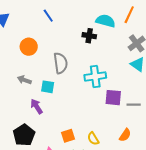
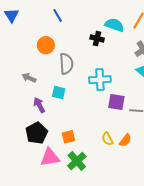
orange circle: (29, 47) -> (46, 45), moved
cyan square: (48, 87) -> (59, 93), moved
black pentagon: (24, 135) -> (37, 133), moved
yellow semicircle: (93, 139) -> (107, 139), moved

